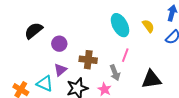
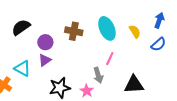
brown cross: (88, 60) -> (74, 31), moved
purple triangle: (60, 70) -> (45, 60), moved
cyan triangle: (45, 84) -> (22, 68), moved

